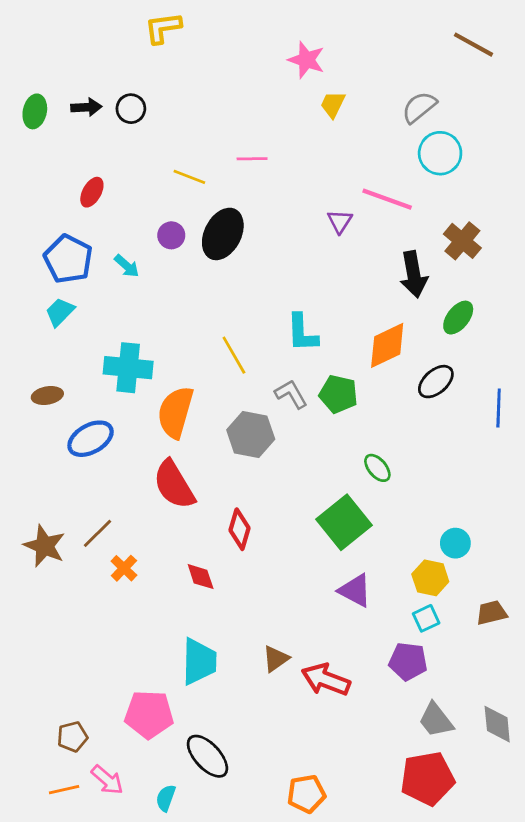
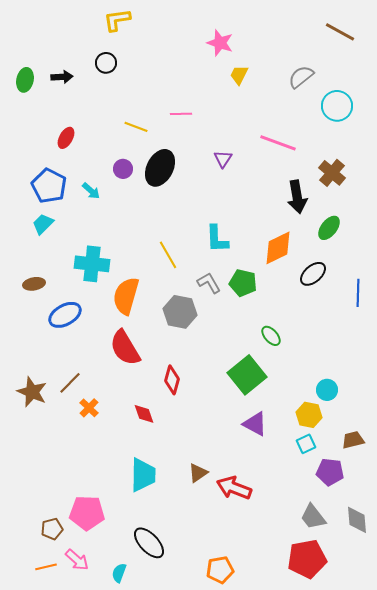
black circle: (131, 109) -> (106, 63), moved
cyan circle: (440, 153) -> (337, 106), moved
purple triangle: (340, 221) -> (223, 159), moved
purple pentagon: (408, 661) -> (330, 472), moved
pink pentagon: (149, 714) -> (87, 513), moved

